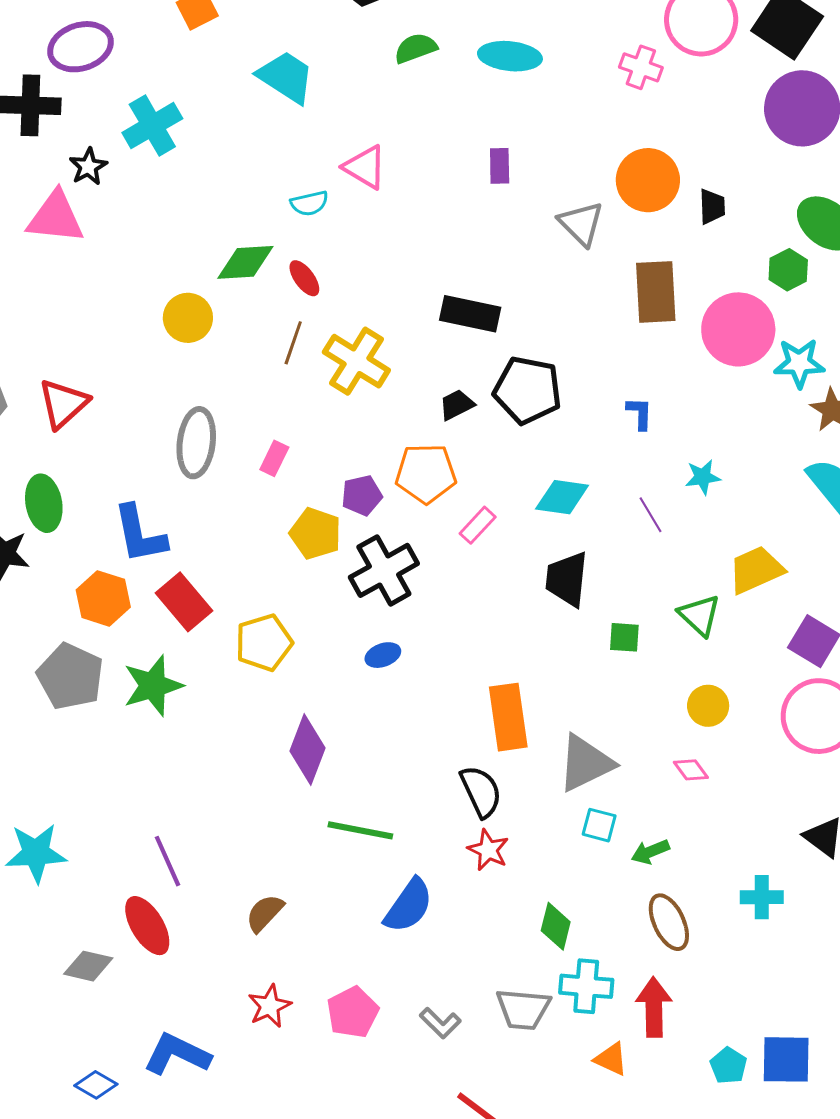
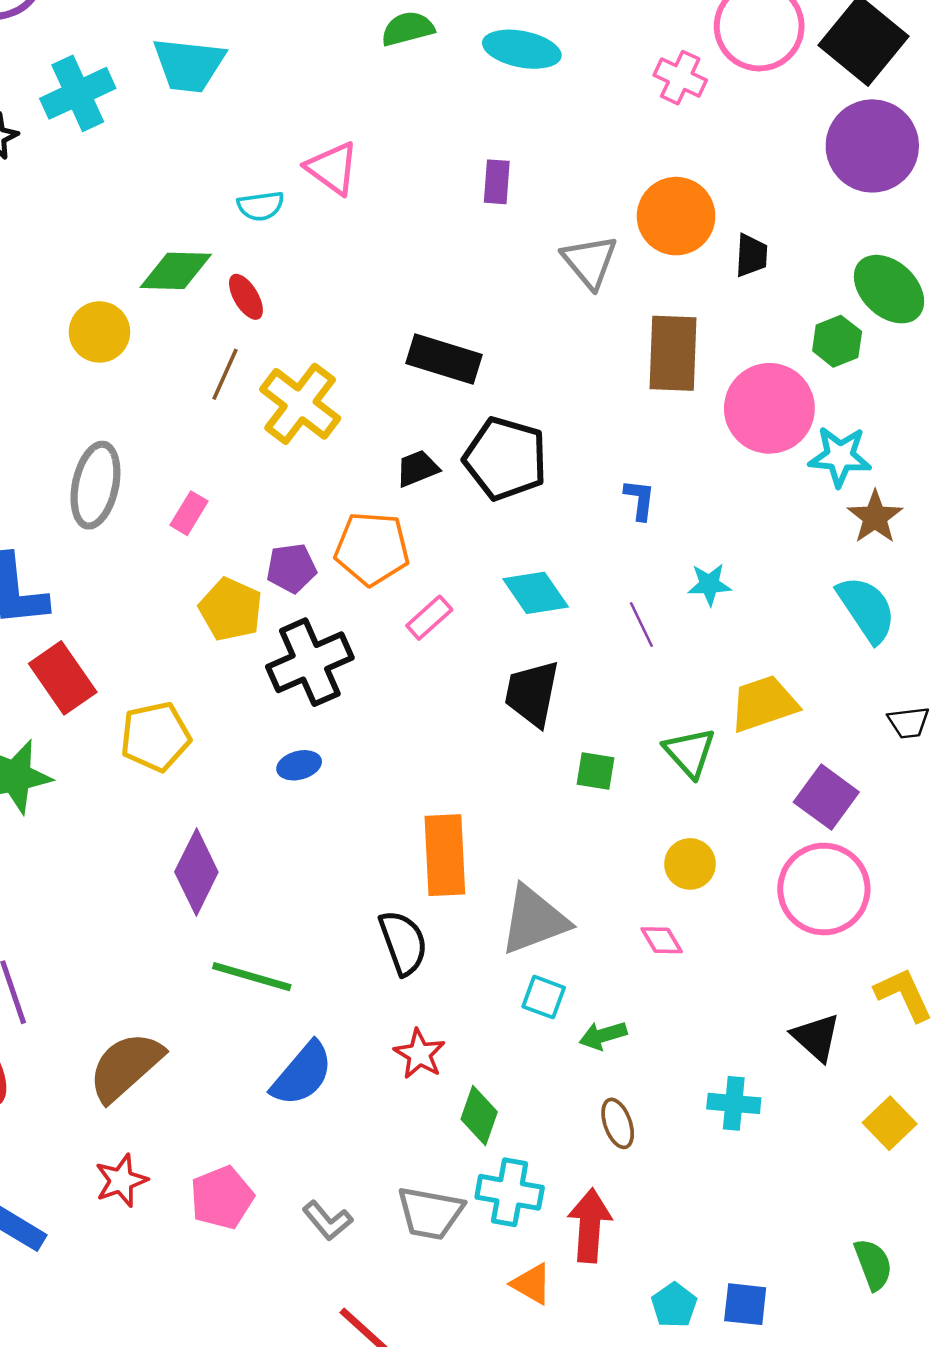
cyan trapezoid: (286, 77) -> (189, 65), moved, turned 148
cyan diamond: (562, 497) -> (536, 593), turned 42
red star: (488, 850) -> (419, 1054), moved
brown semicircle: (265, 913) -> (126, 1067), size x1.6
brown ellipse: (669, 922) -> (618, 1123), size x0.7
blue square: (786, 1059) -> (745, 1304), size x0.7

